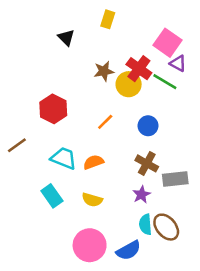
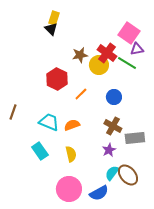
yellow rectangle: (108, 19) -> (54, 18), moved
purple triangle: (178, 63) -> (137, 49), turned -40
red hexagon: (53, 109) -> (57, 79), moved
brown line: (17, 145) -> (13, 112), turned -35
yellow semicircle: (92, 200) -> (71, 154), turned -119
cyan semicircle: (145, 224) -> (112, 173), turned 42

